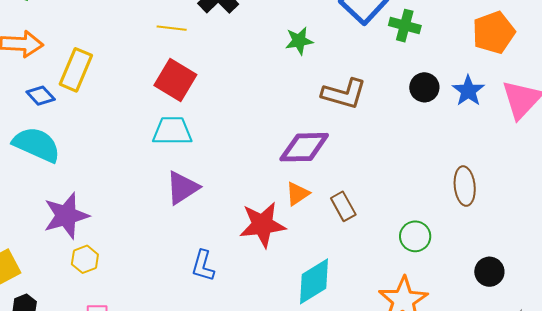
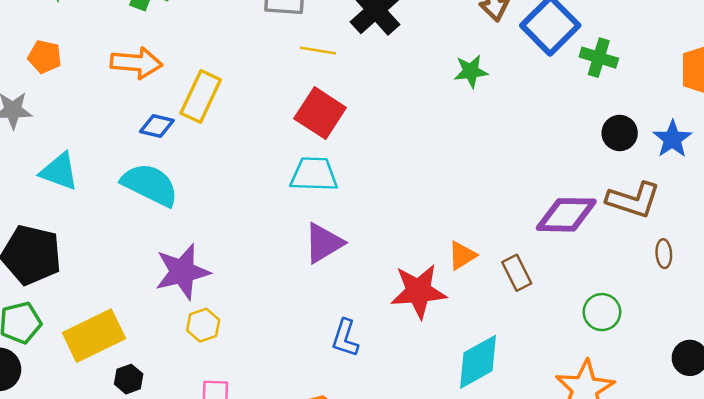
brown L-shape: (344, 94) -> (633, 200), moved
blue diamond: (41, 96) -> (157, 126), turned -36
purple diamond: (304, 147) -> (566, 215), moved
brown ellipse: (465, 186) -> (664, 254), size x0.6

